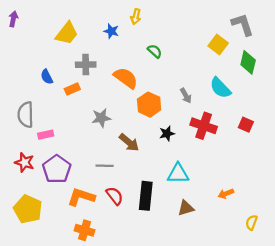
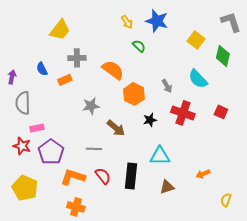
yellow arrow: (136, 17) -> (127, 22), moved, turned -48
purple arrow: (13, 19) -> (12, 77), moved
gray L-shape: (243, 24) -> (231, 22), moved
blue star: (111, 31) -> (157, 21), moved, size x1.6
pink rectangle: (46, 135) -> (37, 128), moved

